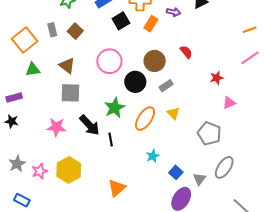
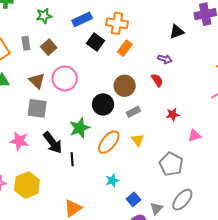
purple arrow: (174, 12) -> (165, 59), moved
black square: (121, 21) -> (95, 42), turned -30
pink circle: (109, 61) -> (65, 78), moved
red star: (217, 78) -> (173, 114), moved

